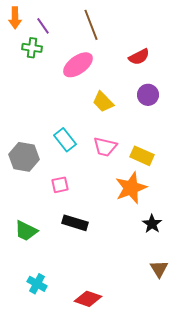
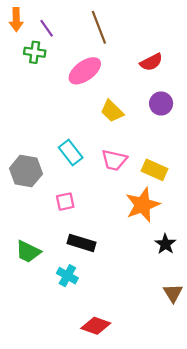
cyan cross: (37, 284) -> (67, 276), moved

